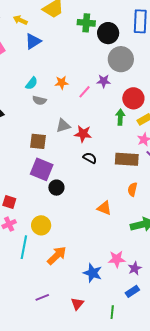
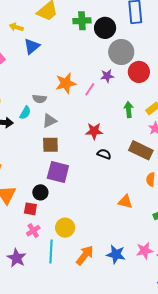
cyan semicircle: (32, 83) -> (25, 113), moved
orange star: (62, 83) -> (66, 83), size x1.5
red circle: (133, 98) -> (139, 72), moved
gray semicircle: (39, 100) -> (40, 99), moved
gray triangle: (63, 126) -> (49, 121), moved
brown rectangle: (127, 159) -> (141, 150), turned 30
black circle: (56, 188) -> (40, 192), moved
blue star: (93, 273) -> (116, 254), moved

